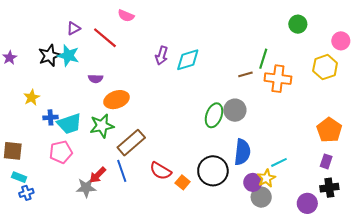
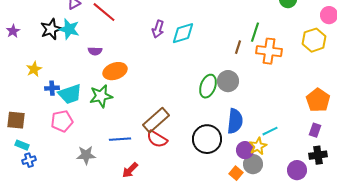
brown line: (245, 74) -> (238, 47), turned -56
brown rectangle: (131, 143) -> (156, 120), moved
blue line: (122, 171) -> (120, 139), turned -75
red arrow: (98, 175) -> (130, 170), moved
orange square: (183, 182) -> (236, 173), moved

